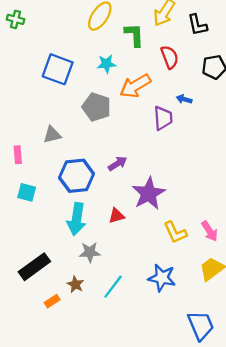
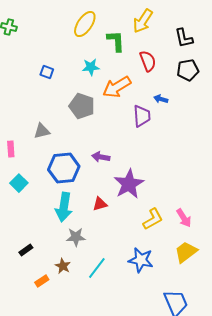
black L-shape: (197, 25) -> (184, 38), moved
blue square: (58, 69) -> (47, 72), size x0.5
purple arrow: (118, 164) -> (101, 157), turned -138
cyan square: (27, 192) -> (19, 183), turned 30
yellow L-shape: (175, 232) -> (153, 219), turned -95
black rectangle: (34, 267) -> (26, 250), size x0.5

